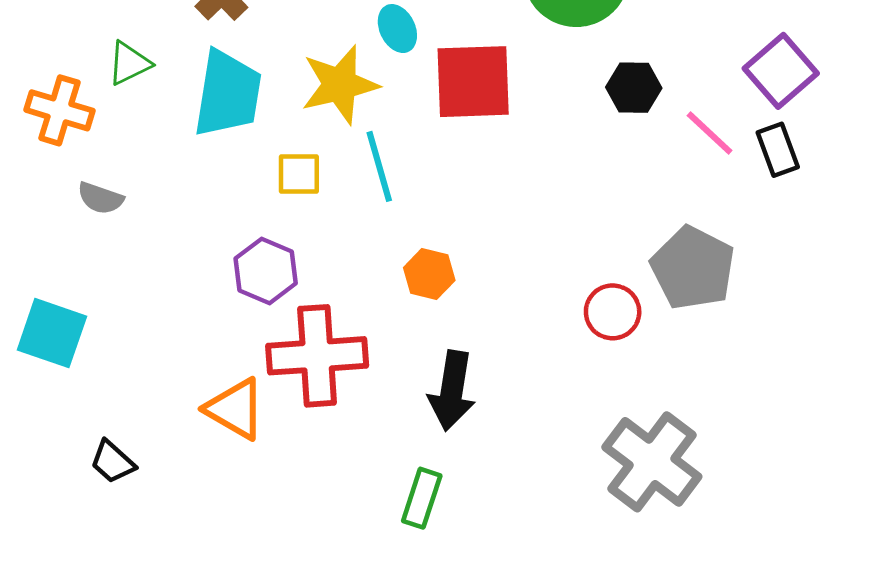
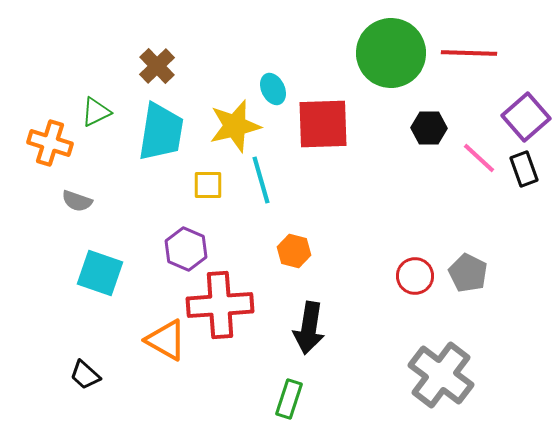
gray pentagon: (693, 268) -> (468, 273), moved, size x0.7
cyan square: (52, 333) -> (100, 273), moved

